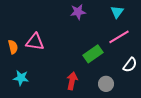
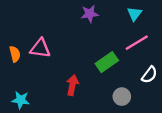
cyan star: (21, 78) -> (21, 100), moved
red arrow: (72, 81) -> (72, 85), moved

